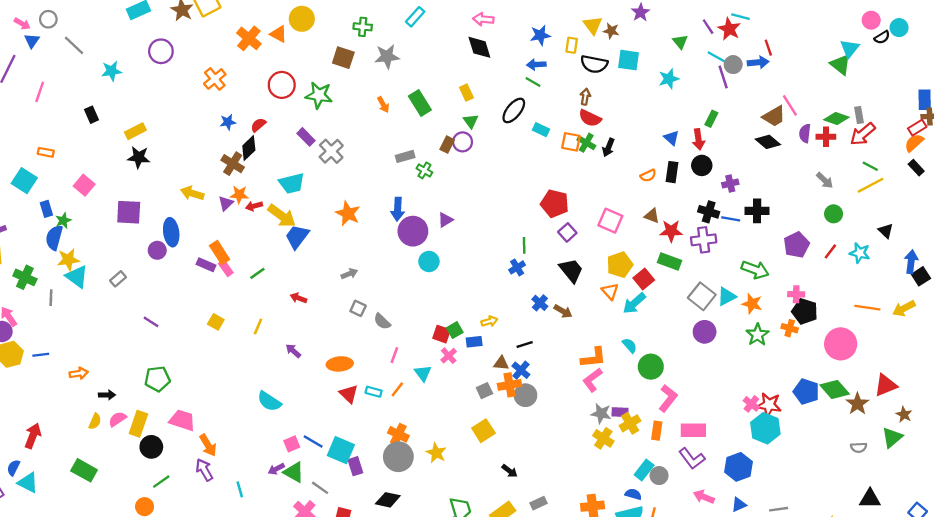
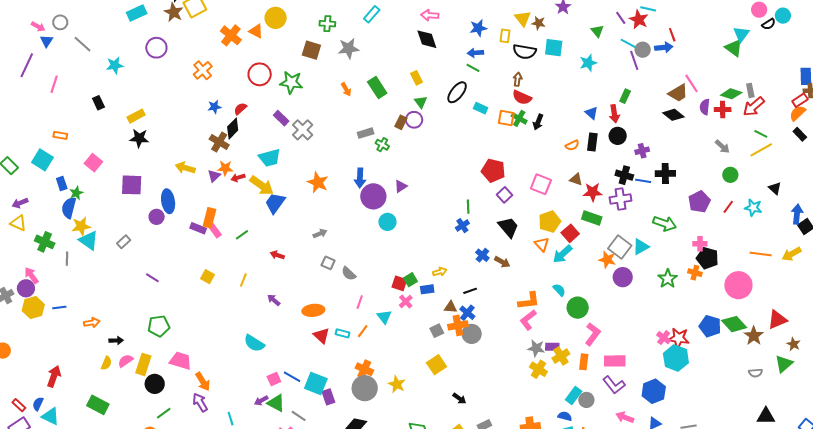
orange rectangle: (220, 253) -> (210, 218), turned 48
orange star: (752, 304) -> (607, 260), moved

